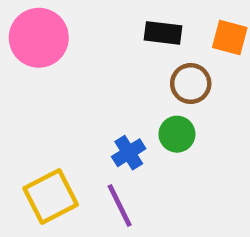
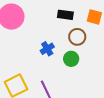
blue cross: (129, 153) -> (47, 49), moved

